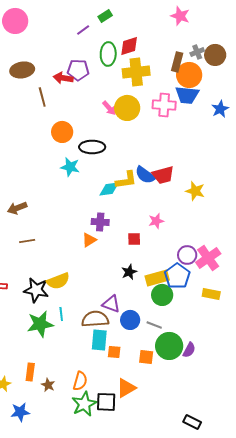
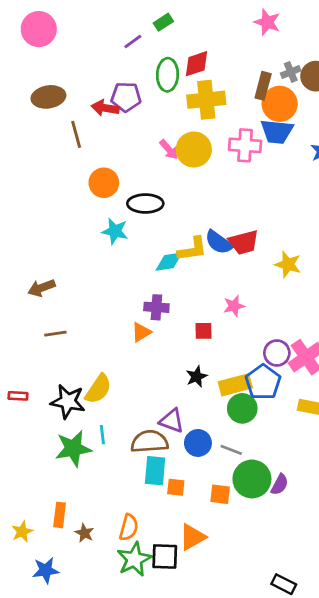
yellow semicircle: (58, 281) -> (98, 389), turned -35

